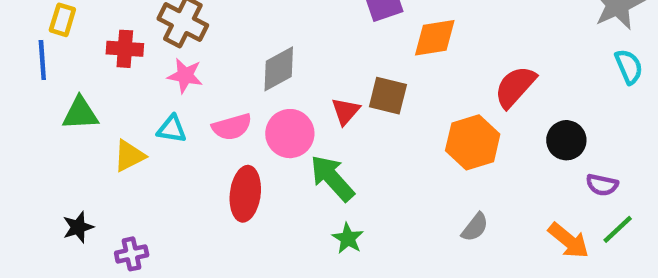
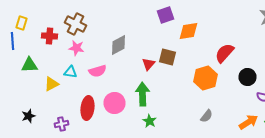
pink circle: (290, 134) -> (114, 103), moved
green arrow: (332, 178) -> (142, 94), turned 40
red ellipse: (245, 194) -> (88, 108), moved
orange arrow: (569, 241) -> (248, 122), turned -72
purple cross: (132, 254) -> (62, 124), moved

